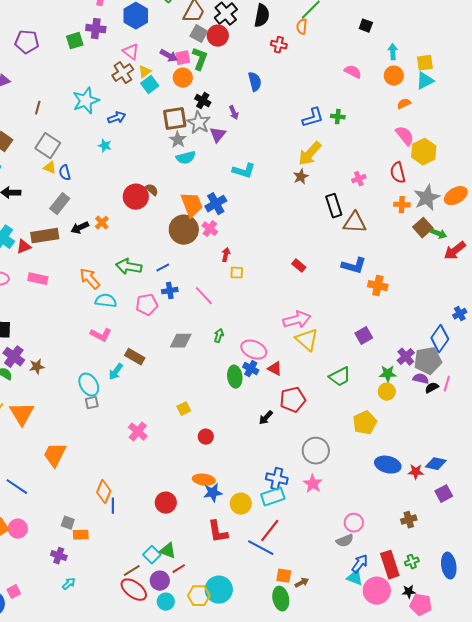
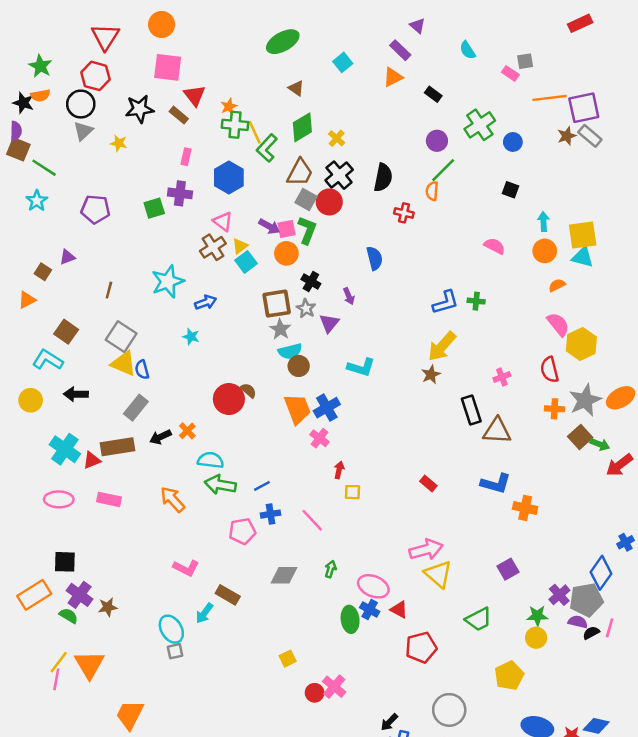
yellow square: (425, 63) -> (583, 235), size x1.4
cyan triangle: (425, 81) -> (583, 257), turned 42
gray star: (199, 123) -> (306, 308), size x0.7
yellow triangle: (50, 168) -> (124, 364), size x1.6
brown circle: (184, 230) -> (299, 366), moved, size x0.6
cyan semicircle: (106, 301) -> (211, 460), moved
black arrow: (266, 418) -> (389, 722), moved
pink cross: (138, 432) -> (334, 687), moved

